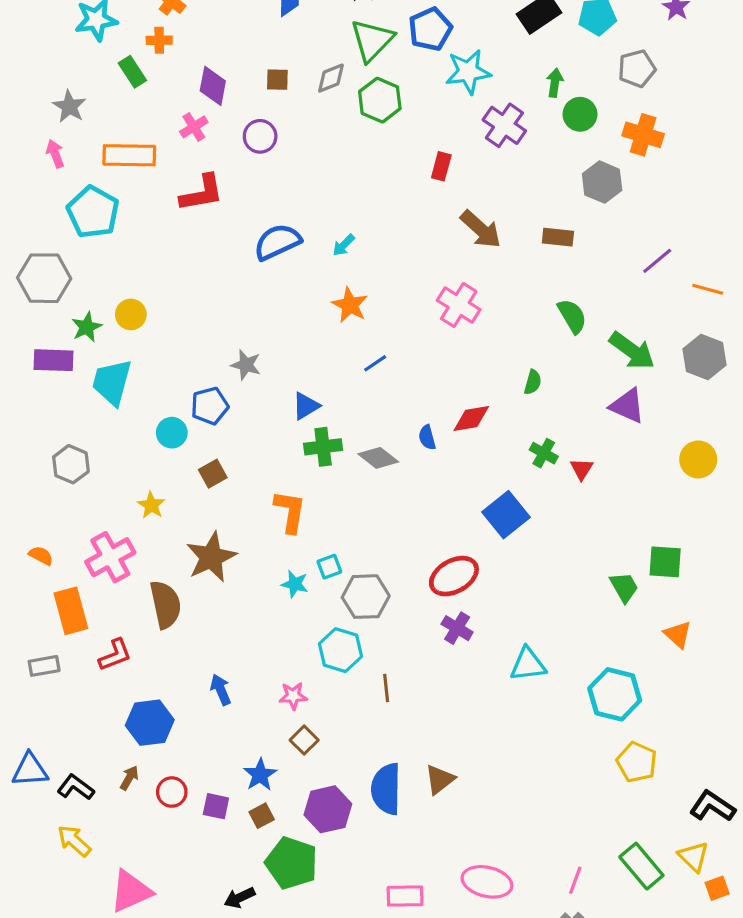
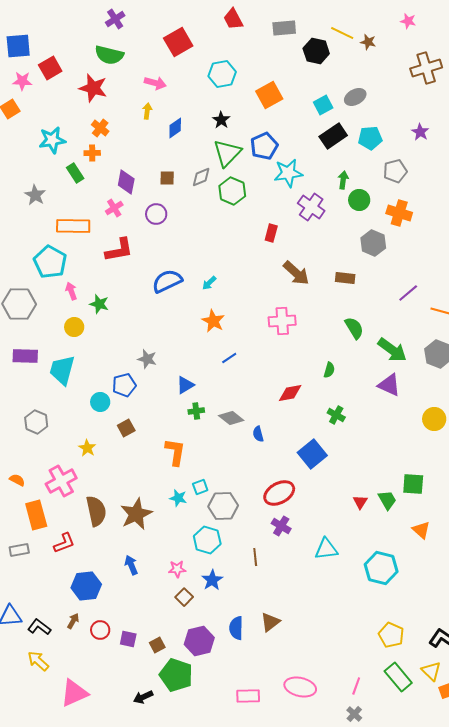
pink arrow: (55, 154) -> (71, 291), moved
pink cross: (459, 305) -> (282, 321), turned -36
green star: (87, 327) -> (99, 304), moved, turned -30
blue semicircle: (427, 437) -> (258, 434), moved
green cross: (323, 447) -> (196, 411), size x0.7
red triangle: (582, 469) -> (360, 502), moved
brown star: (211, 557) -> (136, 514), moved
brown line: (386, 688) -> (255, 557), moved
yellow pentagon: (637, 762) -> (391, 635), moved
blue star: (260, 775) -> (212, 580), moved
blue semicircle: (386, 789) -> (236, 628), size x0.7

